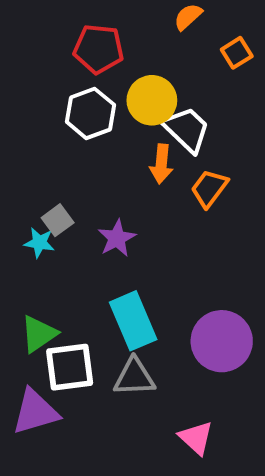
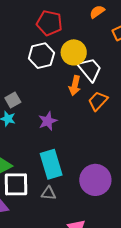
gray square: (58, 220) -> (13, 100), moved
gray triangle: (134, 377) -> (49, 193), size x0.7

